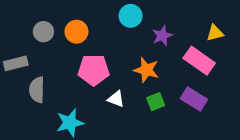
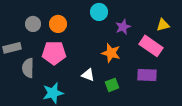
pink pentagon: (94, 70) -> (54, 53), moved
purple rectangle: (194, 99) -> (147, 75), turned -30
green square: (156, 102) -> (112, 85), moved

